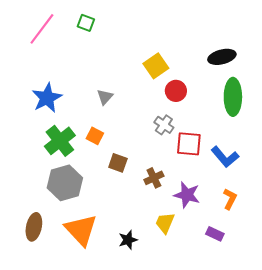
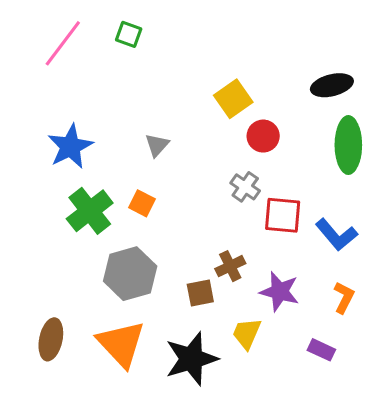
brown square: (118, 163) -> (200, 293), moved, turned -30
gray hexagon: (65, 183) -> (130, 274), moved
black star: (128, 240) -> (191, 359), size x1.8

